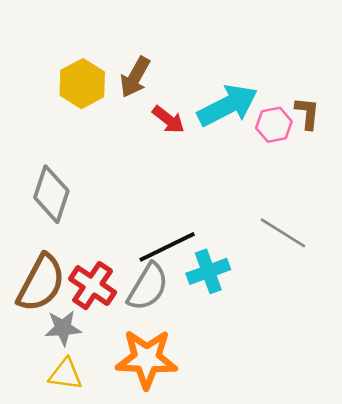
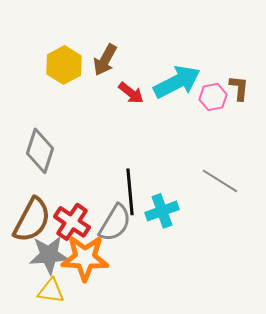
black line: (167, 247) -> (130, 192), turned -69
gray star: (63, 328) -> (49, 255), size x1.4
orange star: (147, 359) -> (85, 258), moved

